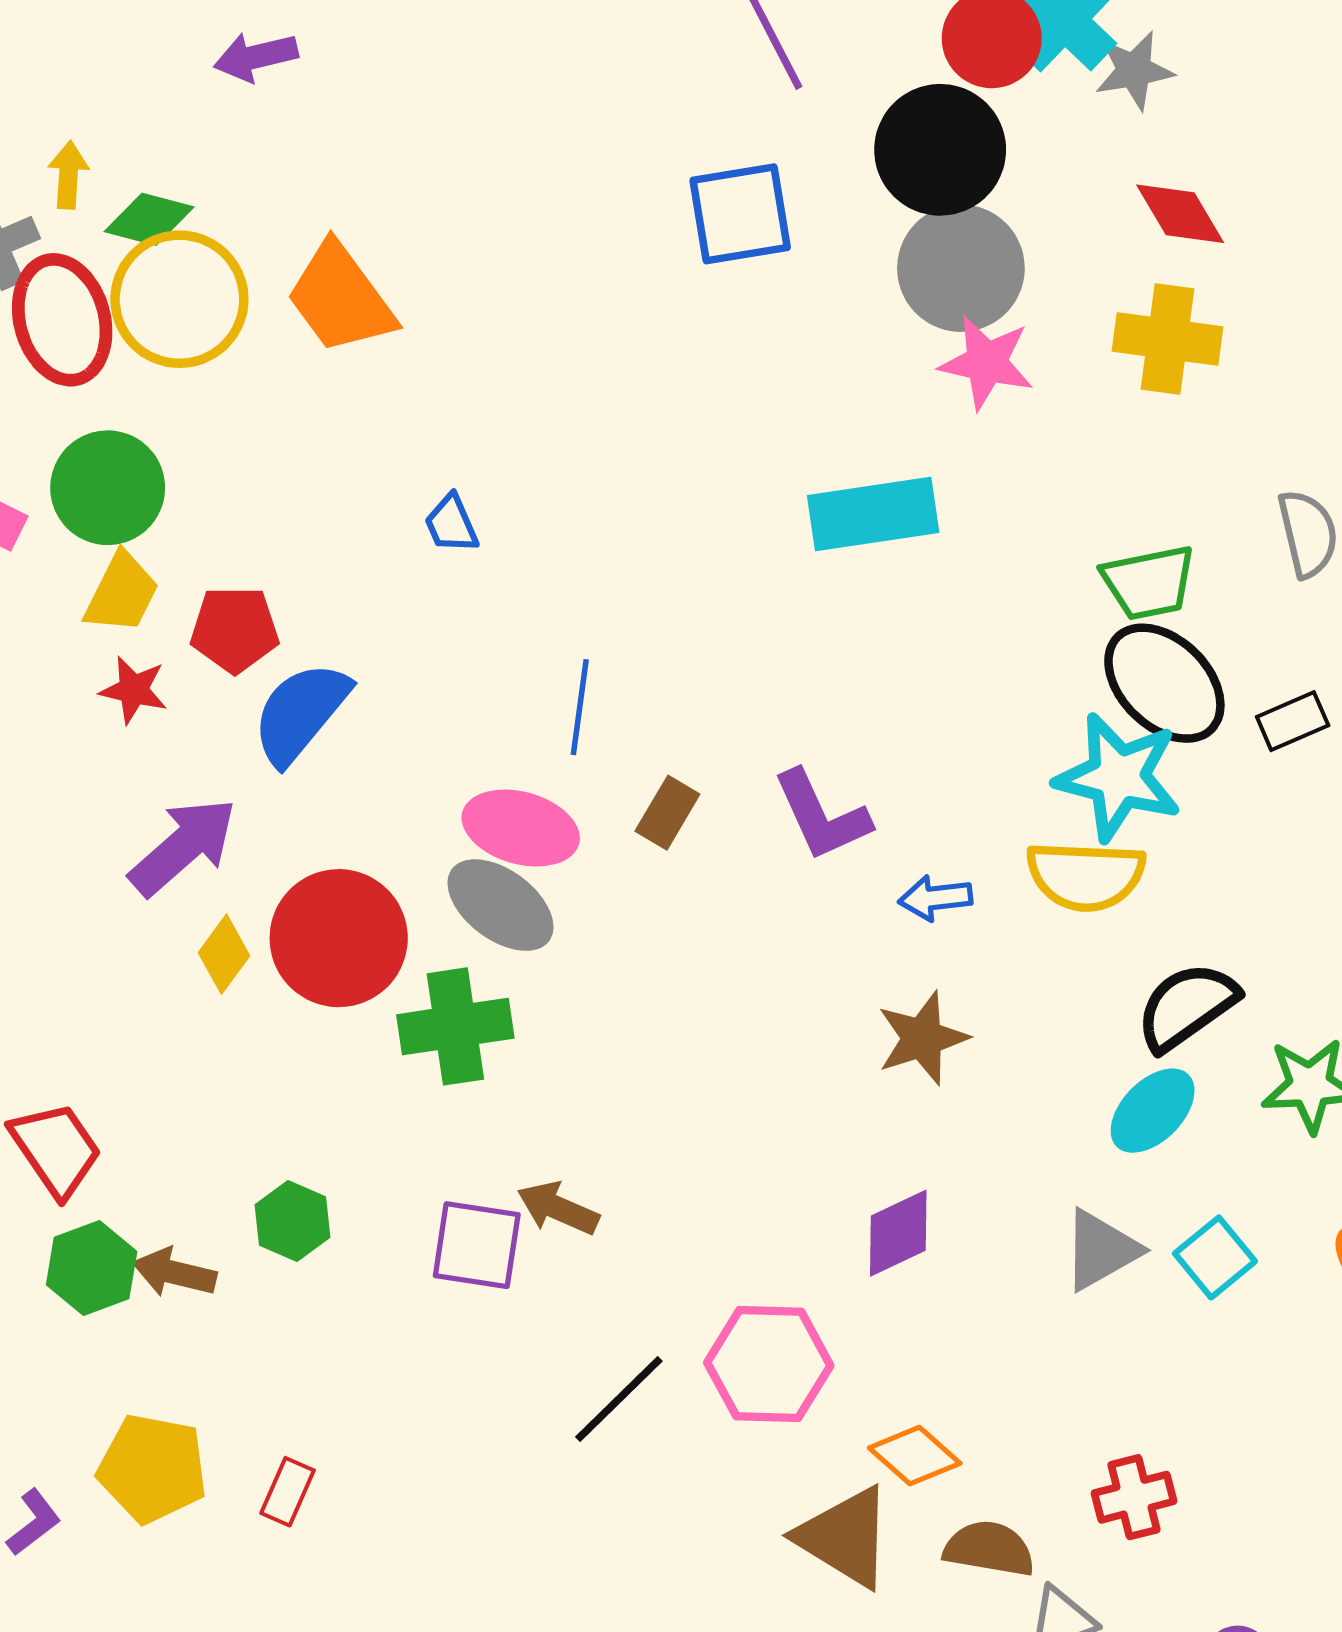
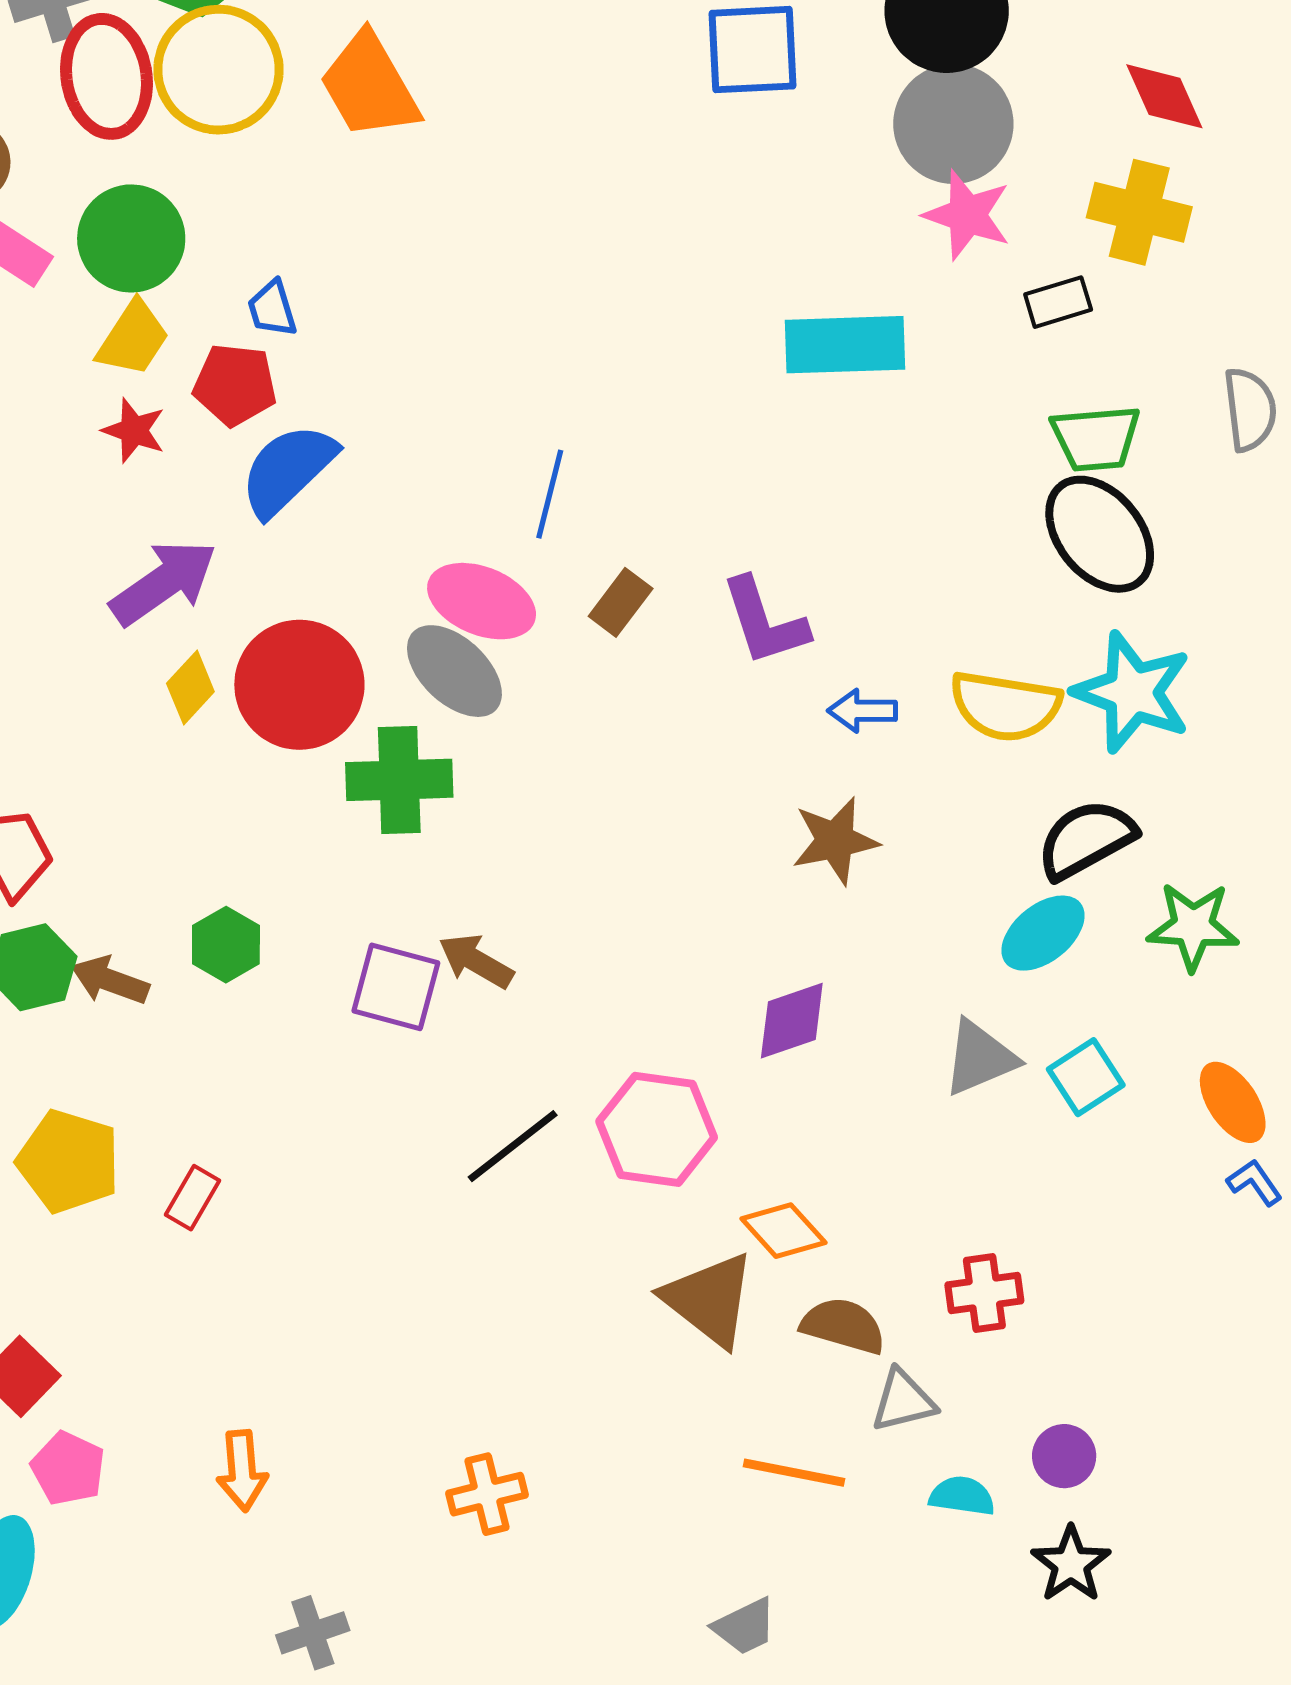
blue trapezoid: (451, 524) -> (272, 309), moved
black rectangle: (1293, 721) -> (1058, 302), moved
cyan star: (1118, 777) -> (1132, 692), moved

